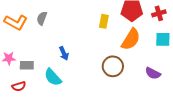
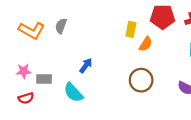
orange semicircle: (131, 39) -> (146, 44), moved, size x0.6
blue arrow: (64, 53) -> (86, 65), turned -120
red semicircle: (19, 86) -> (26, 98), moved

